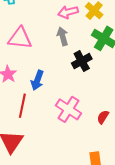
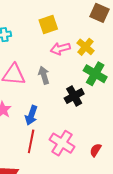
gray arrow: (62, 36) -> (44, 75), moved
red line: (22, 106) -> (31, 141), moved

